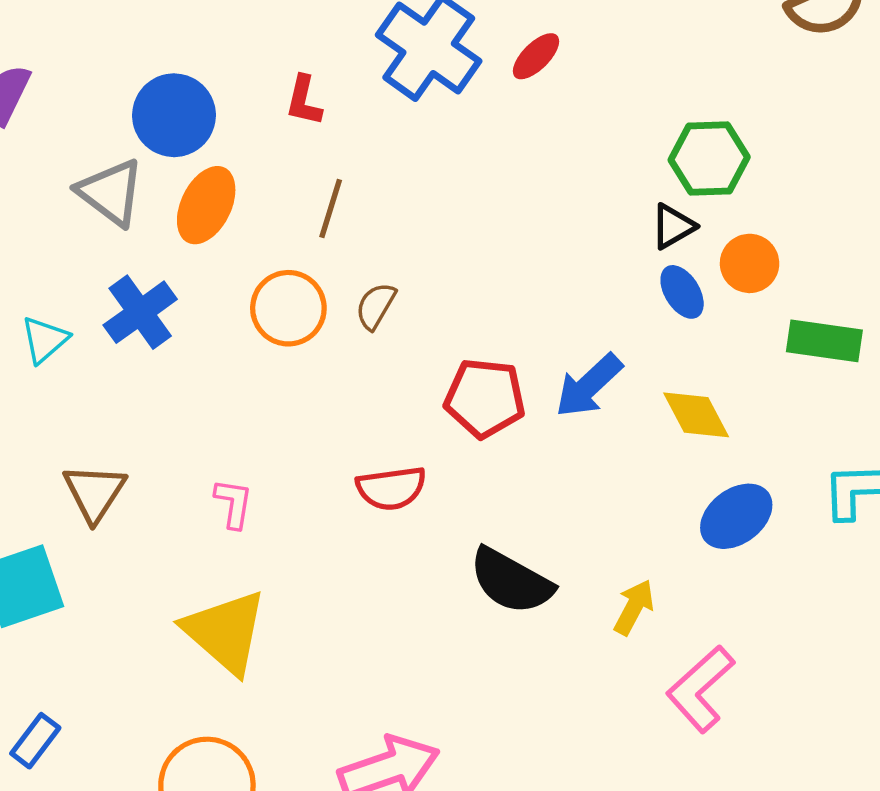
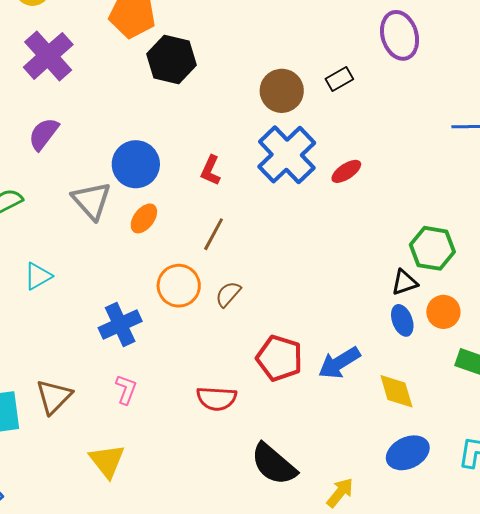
orange ellipse: (206, 205) -> (144, 218), size x0.7
blue cross: (140, 312) -> (120, 324), moved
brown triangle: (94, 493) -> (54, 397), moved
yellow triangle: (225, 632) -> (107, 461), size x0.7

